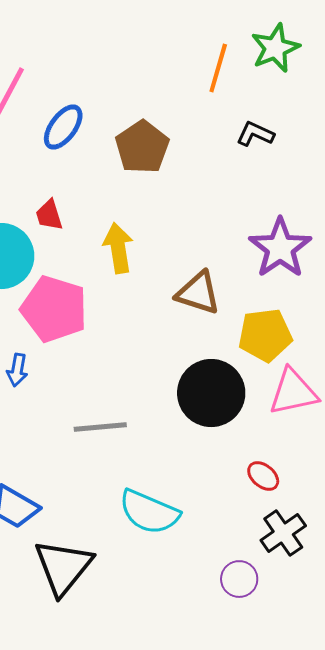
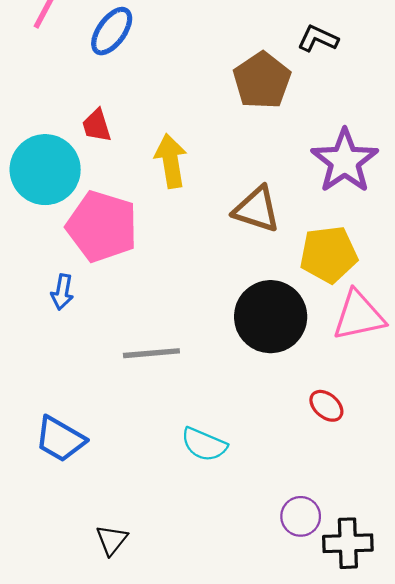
brown pentagon: (142, 147) -> (262, 80), moved
cyan semicircle: (149, 512) -> (204, 444), size x0.7
black cross: (283, 533) -> (348, 543), moved, turned 33
black triangle: (63, 567) -> (112, 540), moved, size x0.5

